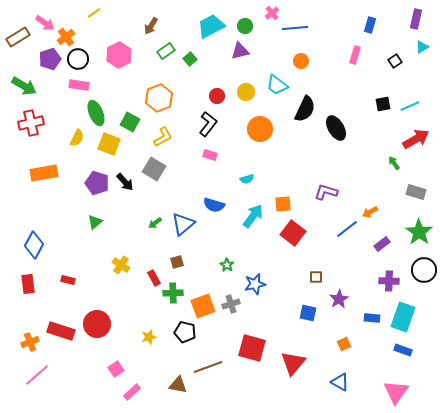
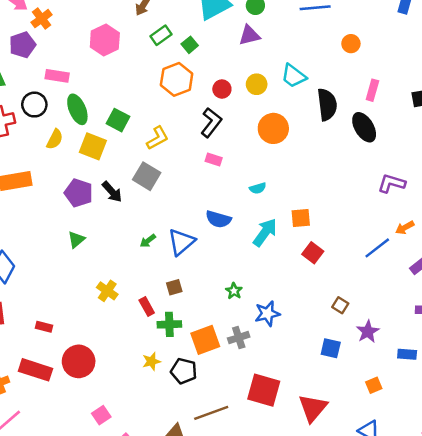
pink rectangle: (355, 55) -> (372, 90), moved
black circle: (78, 59) -> (34, 105), moved
orange circle: (301, 61) -> (351, 44), moved
orange hexagon: (159, 98) -> (177, 79), moved
black semicircle: (305, 109) -> (327, 105), turned -32
purple L-shape: (326, 192) -> (392, 183), moved
red square: (293, 233) -> (313, 253), size x0.7
brown square: (316, 277) -> (340, 305), turned 32
red rectangle: (68, 280) -> (44, 327), moved
yellow star: (149, 337) -> (151, 361), moved

